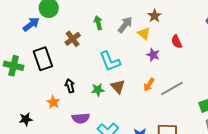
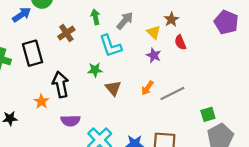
brown star: (155, 16) -> (171, 19), moved
yellow triangle: (144, 33) -> (154, 32), moved
cyan L-shape: (110, 61) -> (110, 46), moved
black arrow: (70, 86) -> (61, 84), size x1.6
green star: (98, 90) -> (95, 70), moved

